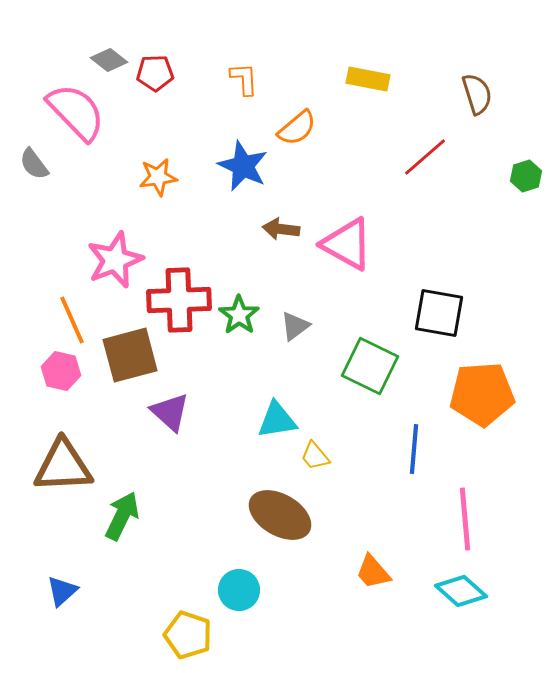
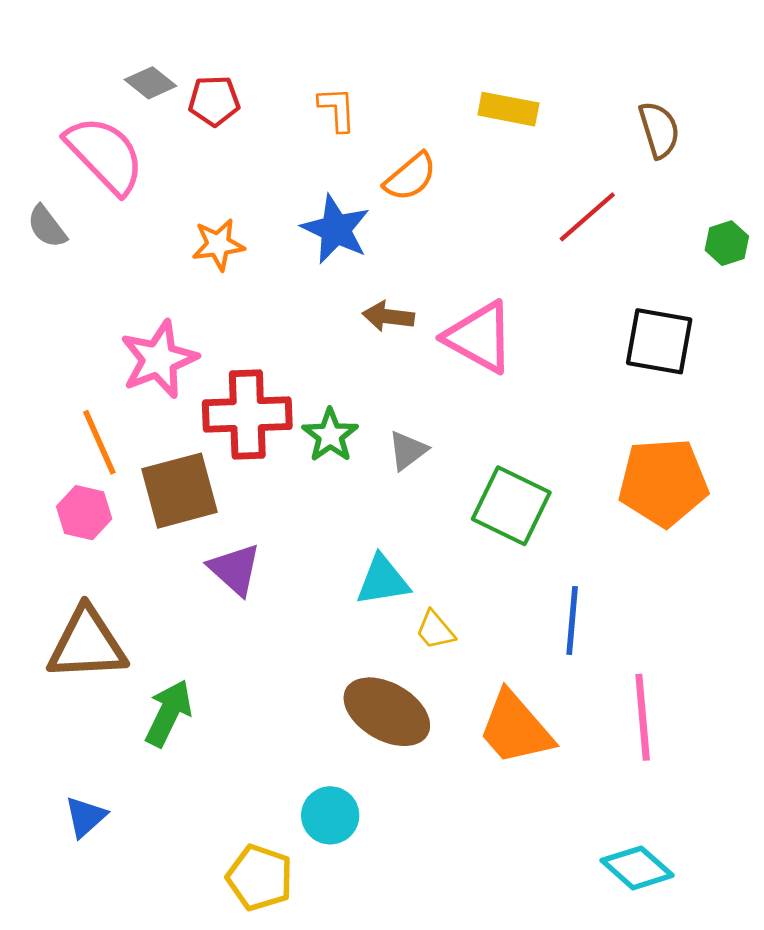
black square: (439, 313) -> (659, 341), moved
orange pentagon: (482, 394) -> (663, 482), moved
orange trapezoid: (373, 572) -> (515, 728), moved, size x1.6
cyan diamond: (461, 591) -> (637, 868), moved

